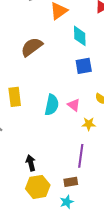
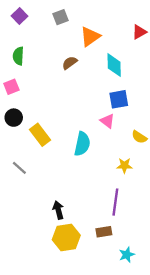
brown semicircle: (32, 47) -> (70, 63), moved, size x0.6
yellow rectangle: (15, 97) -> (40, 135), turned -30
pink triangle: (74, 105) -> (107, 121), moved
cyan star: (67, 202) -> (127, 255), moved

